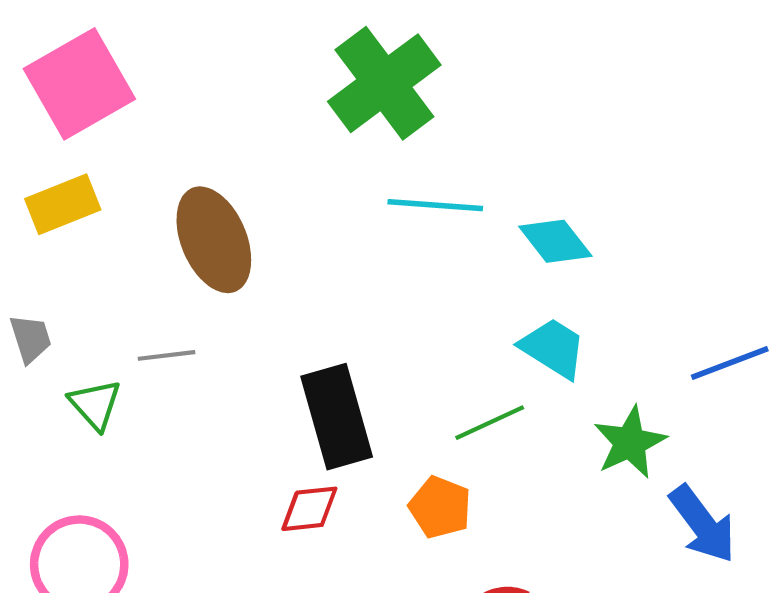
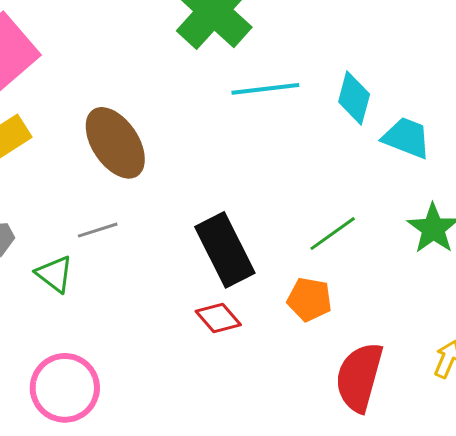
cyan diamond: (555, 241) -> (354, 98), turned 64
cyan trapezoid: (553, 348) -> (407, 138), moved
red diamond: (309, 509) -> (218, 318), turned 66

